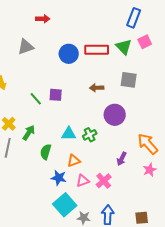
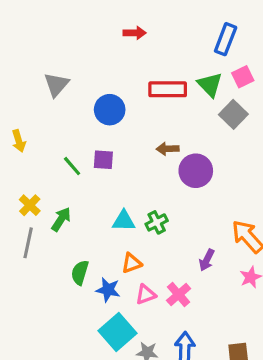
red arrow: (43, 19) -> (135, 33), moved
gray triangle: (26, 47) -> (56, 85), turned -30
blue circle: (69, 54) -> (110, 110), moved
gray square: (129, 80) -> (233, 114), moved, turned 36
purple circle: (115, 115) -> (196, 171), moved
green semicircle: (46, 152) -> (80, 273), moved

